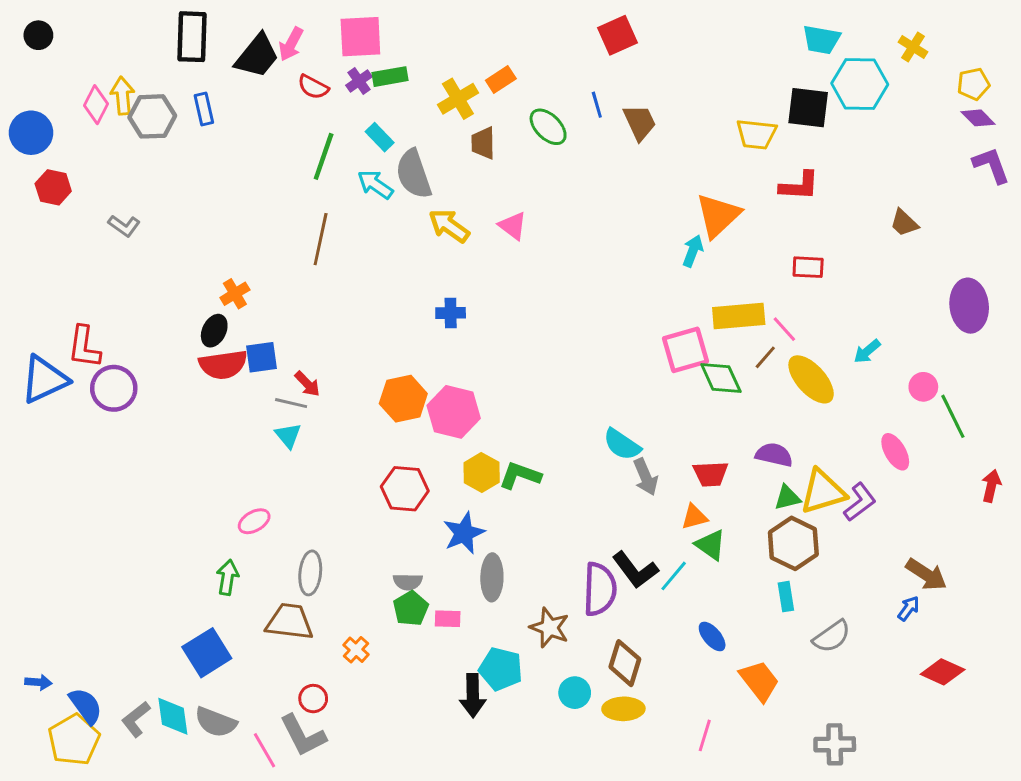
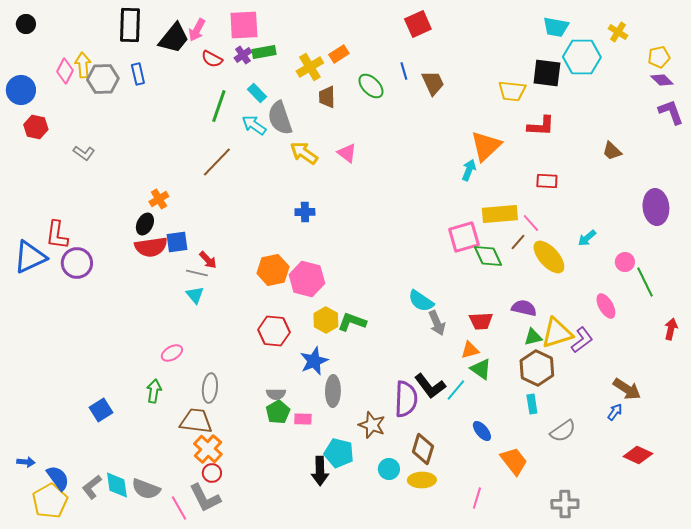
brown line: (321, 239) -> (217, 162), turned 32
orange cross: (356, 650) -> (208, 449), moved, size x1.6
blue square: (207, 653) -> (101, 410), moved, size x0.7

